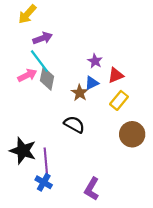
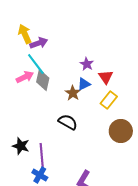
yellow arrow: (27, 14) -> (25, 34), moved, turned 114
red triangle: (116, 75) -> (106, 77), turned -42
black star: (23, 151) -> (21, 146), size x0.7

